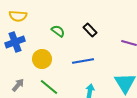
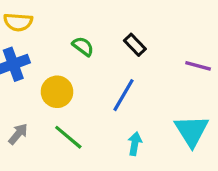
blue line: (83, 61) -> (123, 95), turned -50

